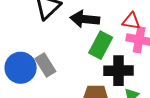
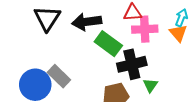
green rectangle: (101, 45) -> (108, 44), turned -68

